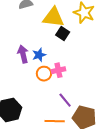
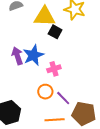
blue star: (39, 55) -> (33, 55), size x1.5
orange circle: (44, 74) -> (45, 92), moved

